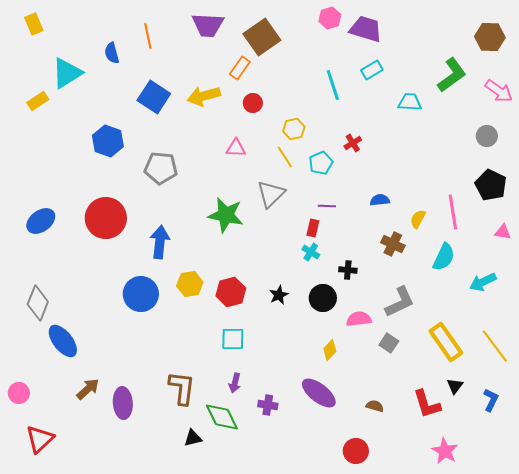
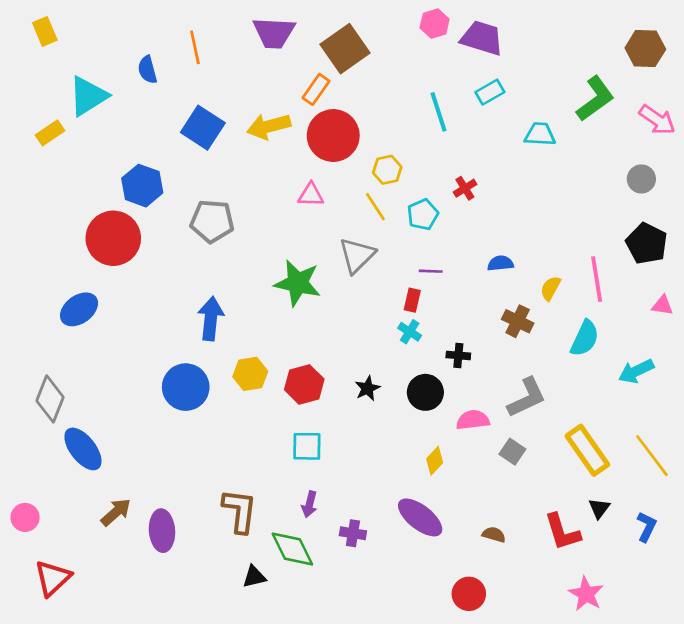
red circle: (253, 103) -> (333, 136), size x2.0
red circle: (106, 218) -> (113, 238), moved
blue ellipse: (41, 221) -> (79, 309), moved

